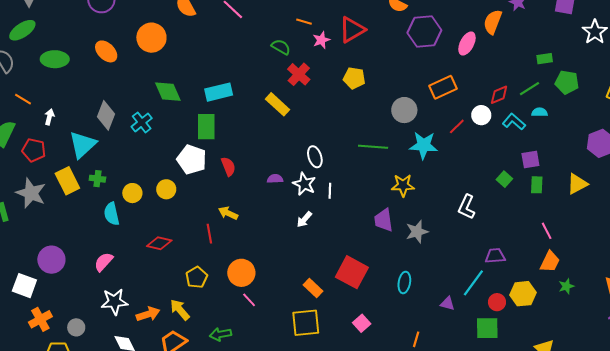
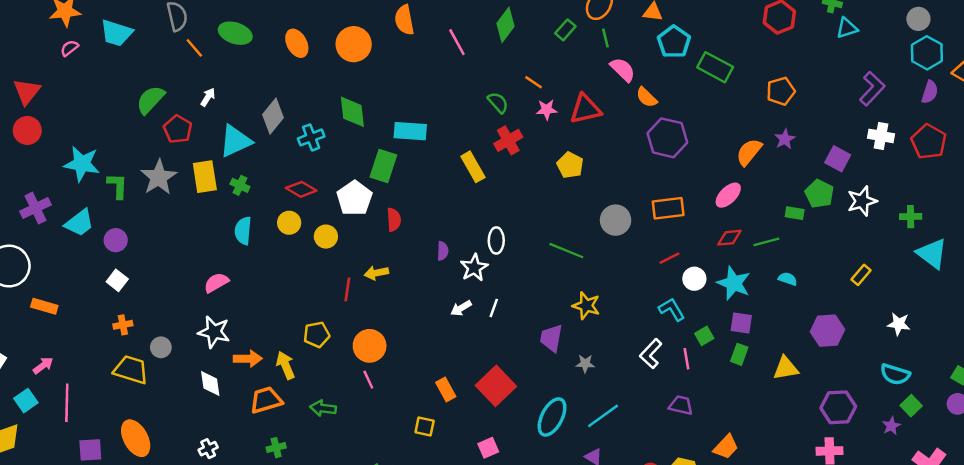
pink ellipse: (467, 44) -> (728, 195), moved
green pentagon: (567, 82) -> (819, 194), moved
orange line: (23, 99) -> (194, 48), moved
cyan semicircle: (540, 112) -> (788, 279), moved
white circle: (481, 115) -> (694, 279), moved
cyan L-shape: (514, 122) -> (672, 309), moved
cyan star: (424, 145) -> (734, 283), moved
purple semicircle: (275, 179) -> (443, 251), turned 77
yellow circle: (166, 189) -> (326, 237), moved
white line: (330, 191) -> (494, 308), moved
yellow circle: (132, 193) -> (289, 223), moved
yellow arrow: (228, 213) -> (376, 273), turned -54
pink line: (547, 231) -> (686, 359), moved
gray star: (417, 232) -> (585, 364), size x0.7
red diamond: (159, 243) -> (301, 189), moved
purple trapezoid: (495, 256) -> (681, 405), moved
purple circle: (51, 260) -> (116, 240), moved, size x0.7
cyan ellipse: (404, 282) -> (552, 417), size x1.5
cyan line: (473, 283) -> (603, 416), moved
white square: (24, 286) -> (117, 280), size x0.7
orange cross: (40, 319) -> (123, 325), size x0.7
yellow square: (306, 323) -> (425, 427), size x0.6

